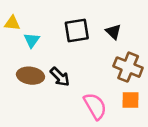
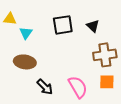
brown cross: (128, 67) -> (105, 55), turned -30
black arrow: (60, 77) -> (45, 87), moved

